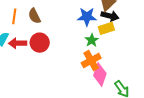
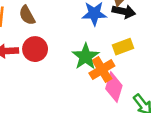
yellow rectangle: (106, 28) -> (123, 47), moved
green star: (92, 40) -> (86, 57), moved, size x1.5

